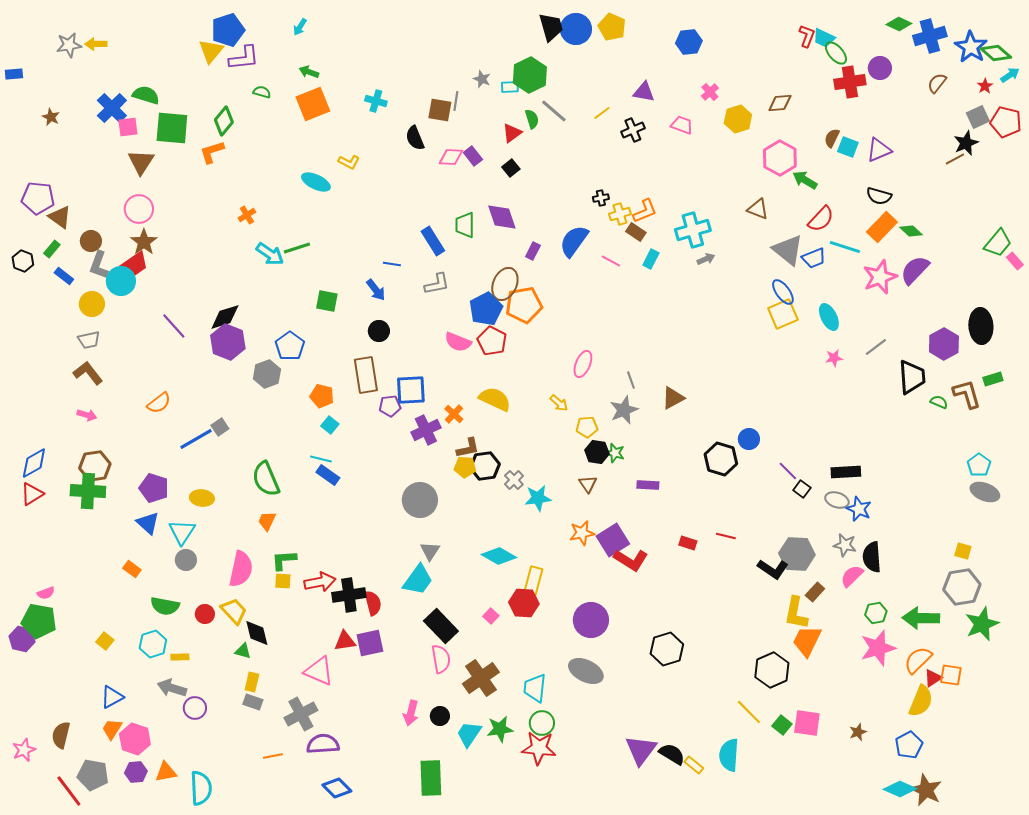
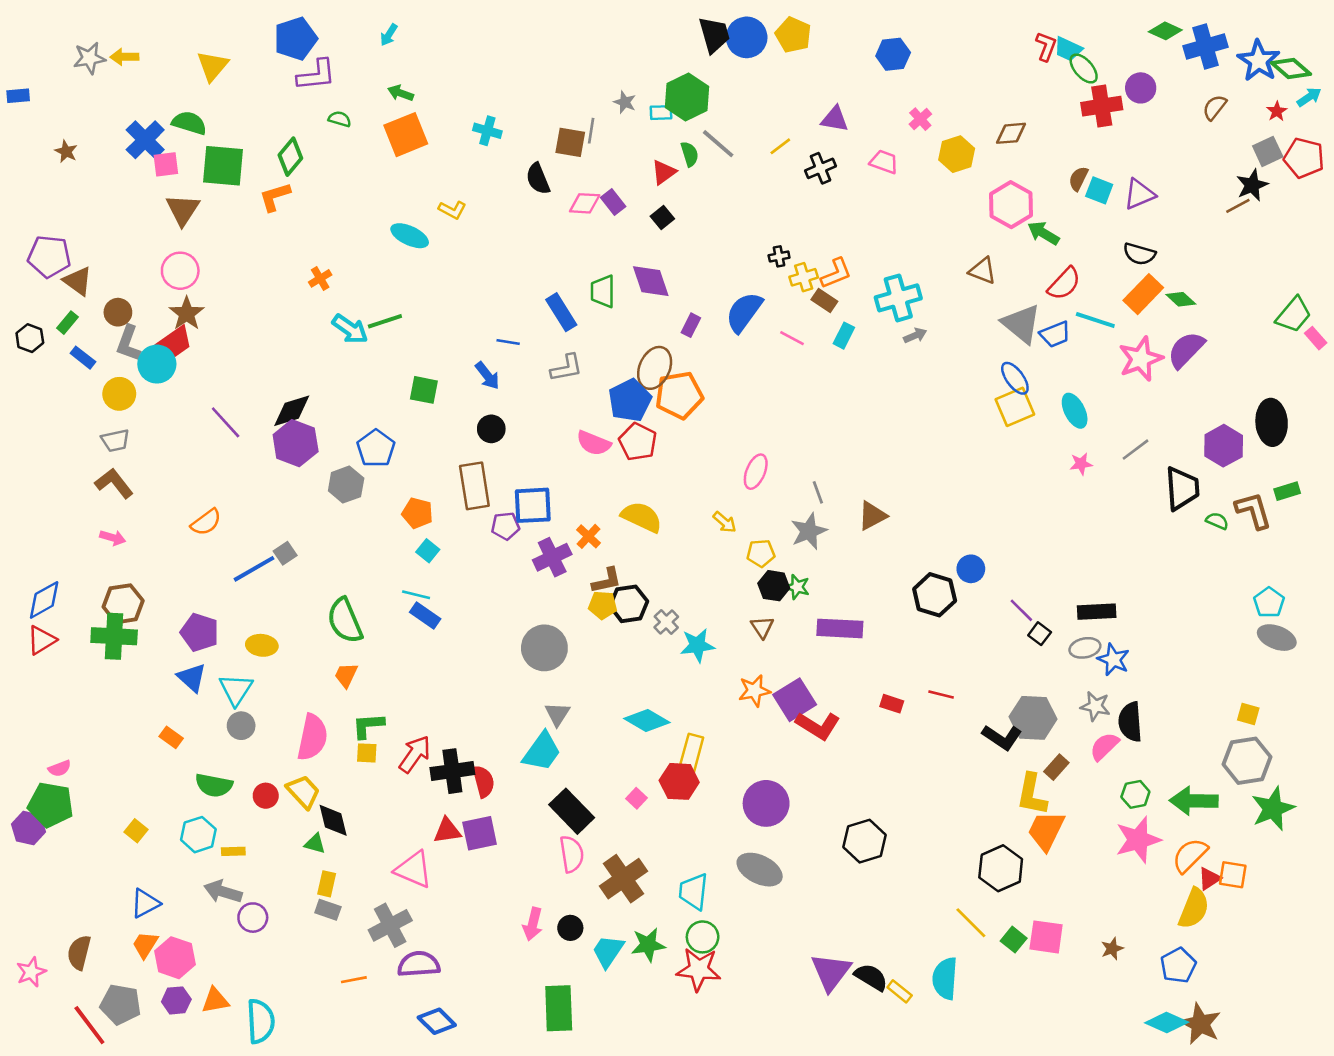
yellow triangle: (211, 51) -> (213, 66), moved
purple rectangle: (648, 485) -> (840, 628), size x1.6
gray ellipse: (837, 500) -> (1085, 648), turned -30
red arrow: (320, 582) -> (415, 754), turned -44

